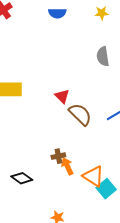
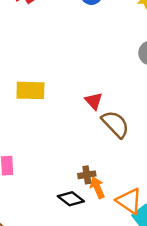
black diamond: (22, 178) -> (71, 199), moved

